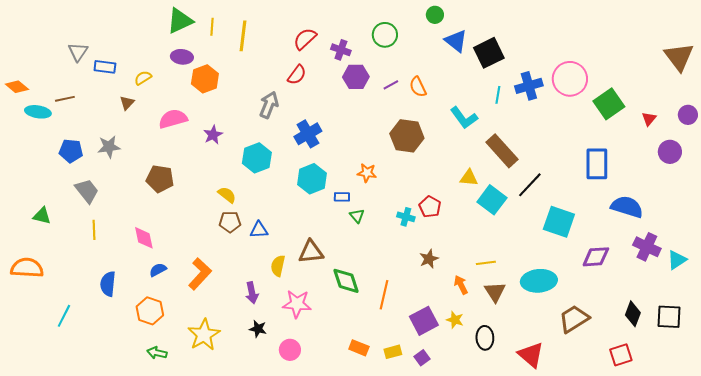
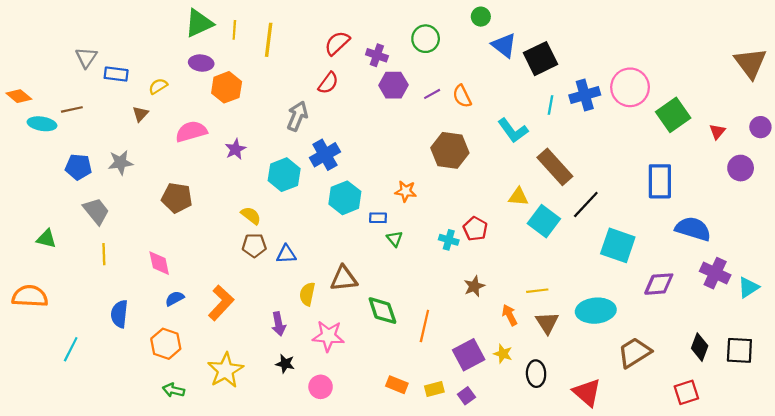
blue cross: (308, 134) -> (325, 155), moved

